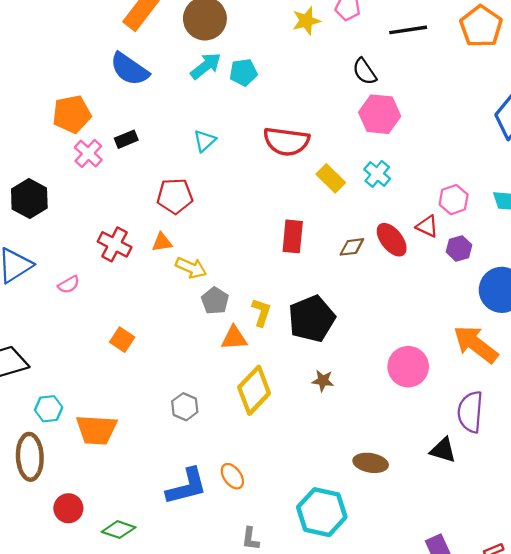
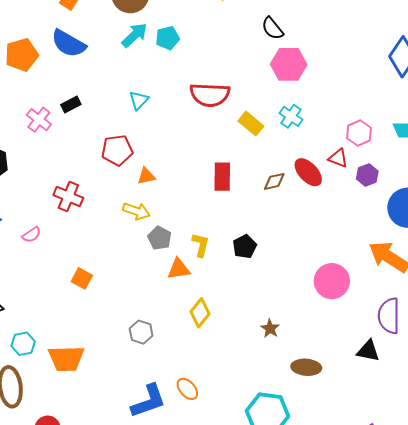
orange pentagon: (72, 114) -> (22, 55), moved
orange triangle: (162, 242) -> (146, 176), moved
black pentagon: (312, 319) -> (245, 247), size x0.6
brown star: (323, 381) -> (270, 328), moved, turned 30
yellow diamond: (254, 390) -> (200, 313), size x0.7

